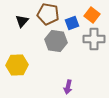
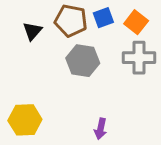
blue square: (72, 23) -> (103, 18), moved
yellow hexagon: (17, 65) -> (25, 120), moved

